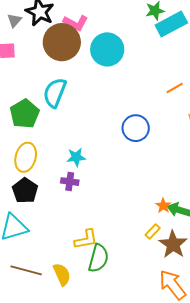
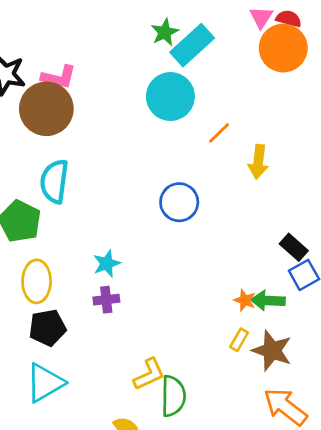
cyan circle: (107, 49) -> (170, 97), moved
black pentagon: (25, 190) -> (47, 328), turned -30

